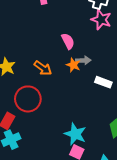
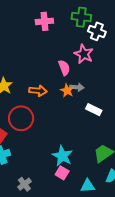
pink star: (101, 20) -> (84, 54), moved
orange arrow: (43, 68) -> (38, 91), turned -36

